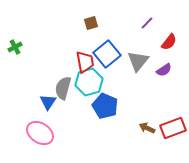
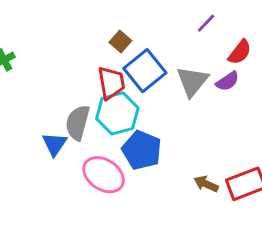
brown square: (91, 23) -> (120, 42), moved, turned -32
purple semicircle: (164, 70) -> (228, 81), moved
pink ellipse: (40, 133) -> (104, 175), moved

